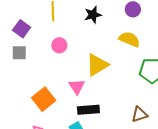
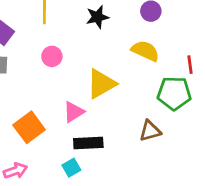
pink triangle: (77, 87) -> (74, 112), turned 30
brown triangle: (139, 114) -> (150, 131), moved

